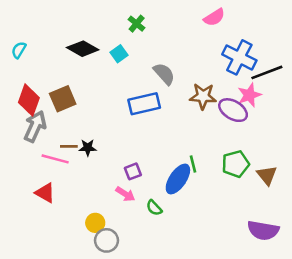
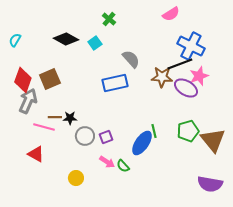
black line: (267, 72) -> (180, 64), moved
brown triangle: (267, 175) -> (213, 140), size x1.5
pink arrow: (125, 194) -> (107, 162), moved
gray circle: (107, 240) -> (85, 136), moved

